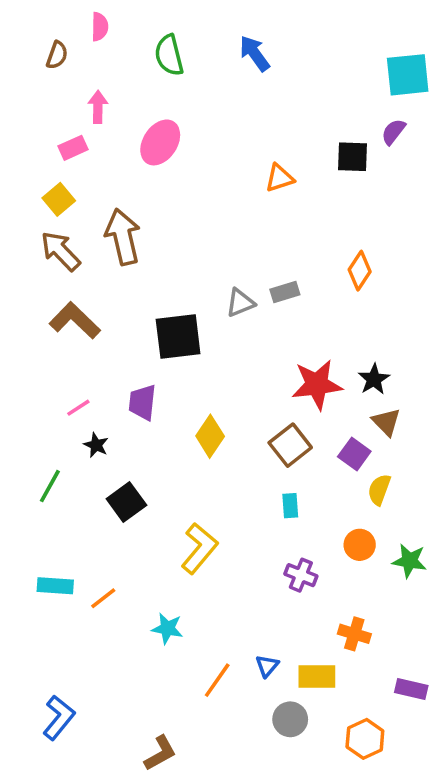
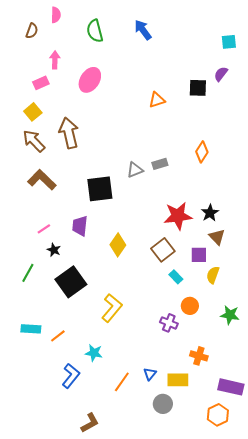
cyan square: (408, 75) -> (229, 42), size x0.6
purple square: (354, 454) -> (199, 255), turned -36
black square: (126, 502) -> (71, 282), size x1.4
cyan rectangle: (290, 506) -> (176, 277), moved, turned -40
orange circle: (360, 545) -> (190, 306), moved
purple rectangle: (411, 689) -> (231, 387), size x1.4
blue L-shape: (59, 718) -> (71, 376), moved
orange hexagon: (365, 739) -> (218, 415), moved

